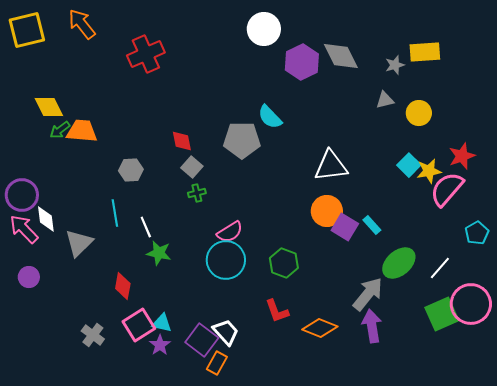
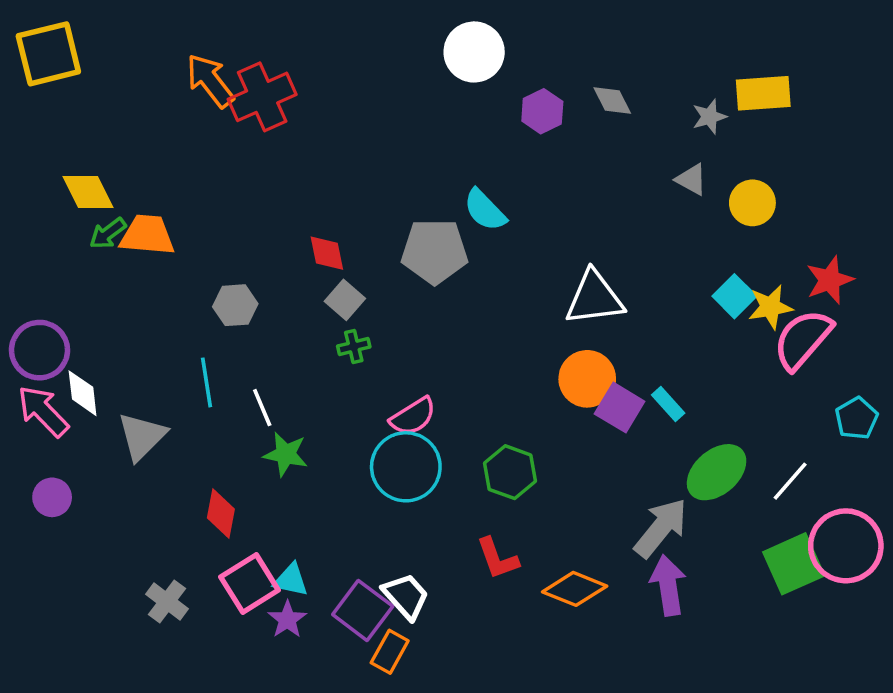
orange arrow: (82, 24) -> (210, 81), moved
gray diamond: (341, 56) -> (612, 100), size x0.6
purple hexagon: (302, 62) -> (542, 111), size x0.7
gray triangle: (385, 100) -> (691, 179), turned 42

